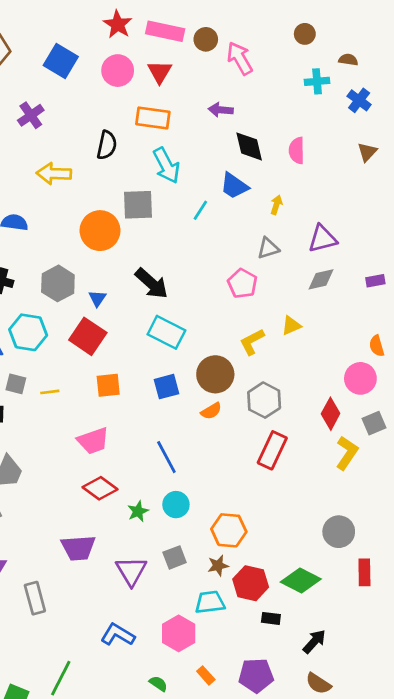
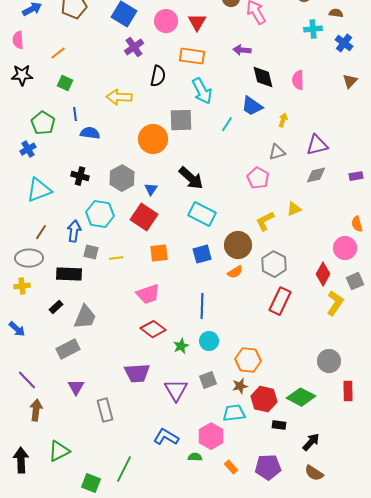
purple cross: (31, 115) -> (134, 47), moved
blue line: (166, 457) -> (202, 306), turned 30
green semicircle: (158, 684) -> (195, 457), moved, turned -32

